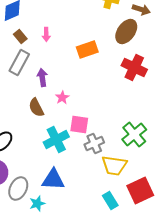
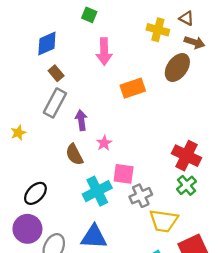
pink arrow: (46, 34) -> (104, 51), moved, size x1.6
red cross: (134, 68) -> (187, 156), moved
green cross: (134, 134) -> (187, 185), size x0.7

